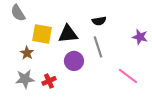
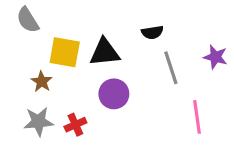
gray line: (98, 47) -> (171, 68), moved
pink line: (128, 76) -> (197, 117), turned 45

